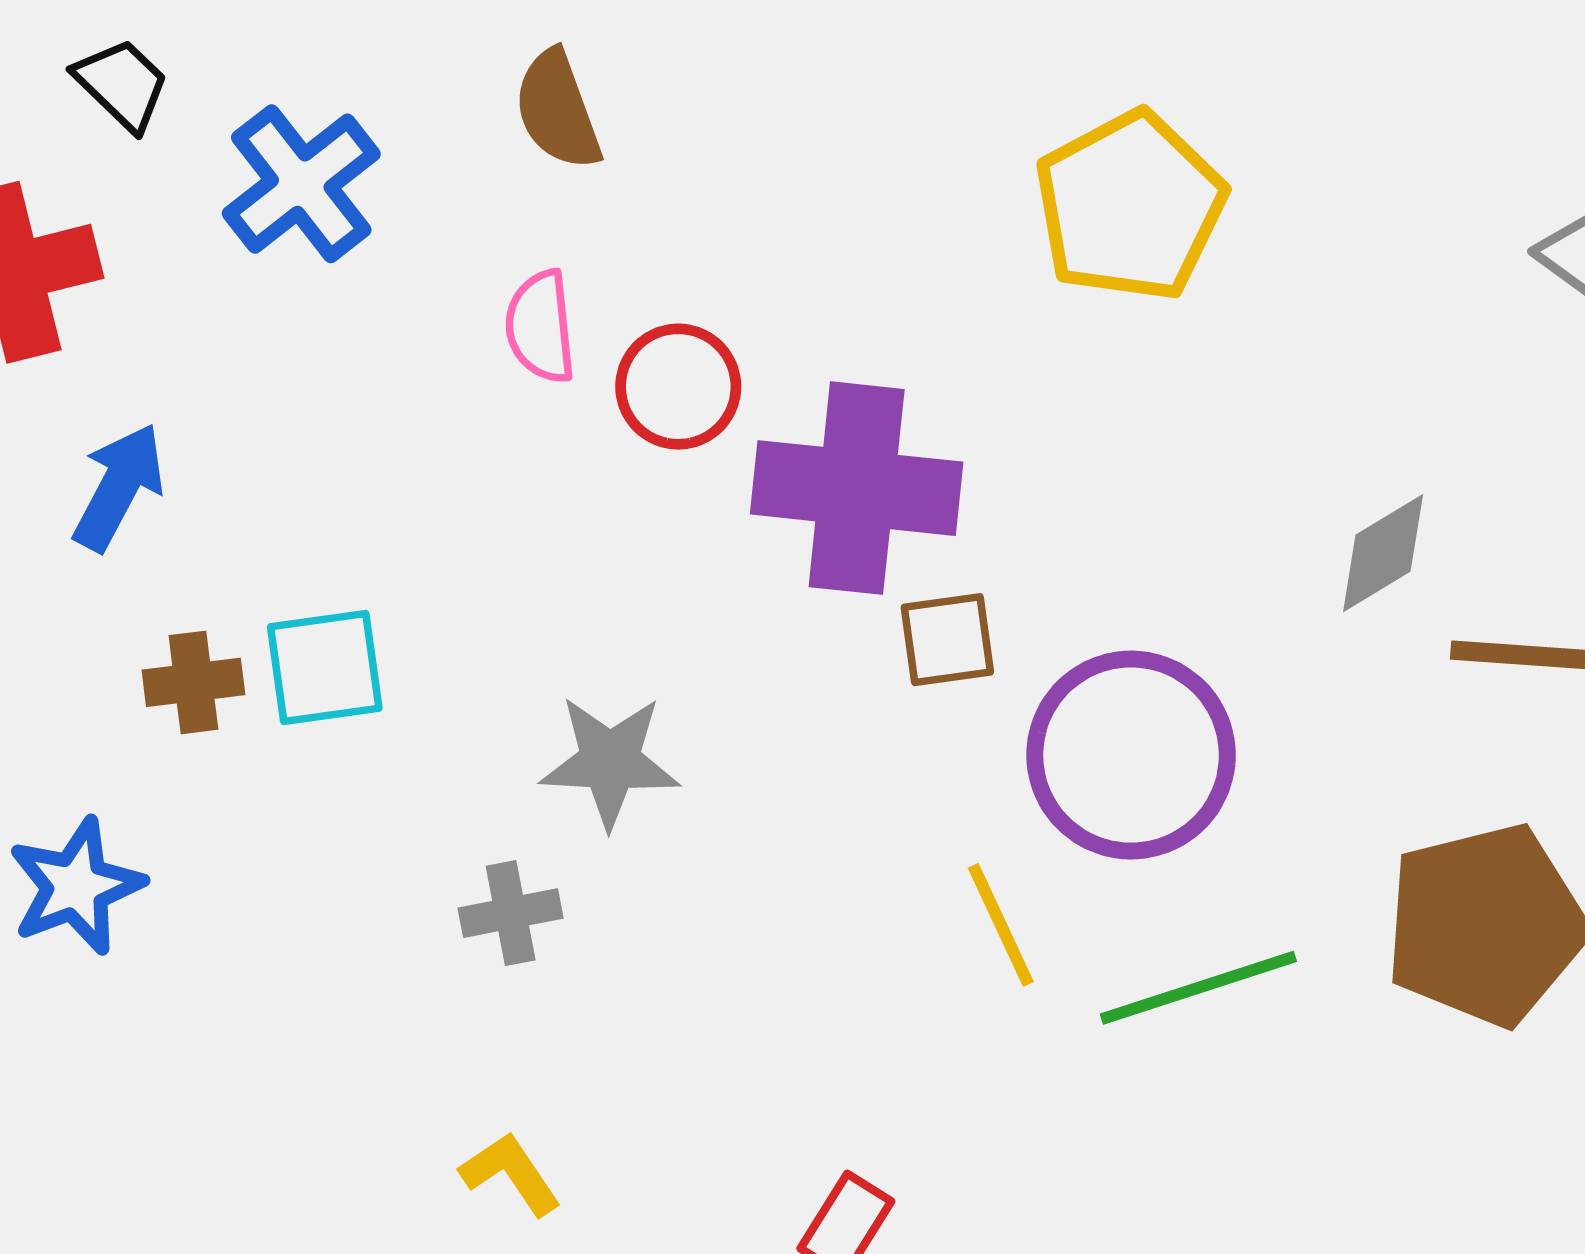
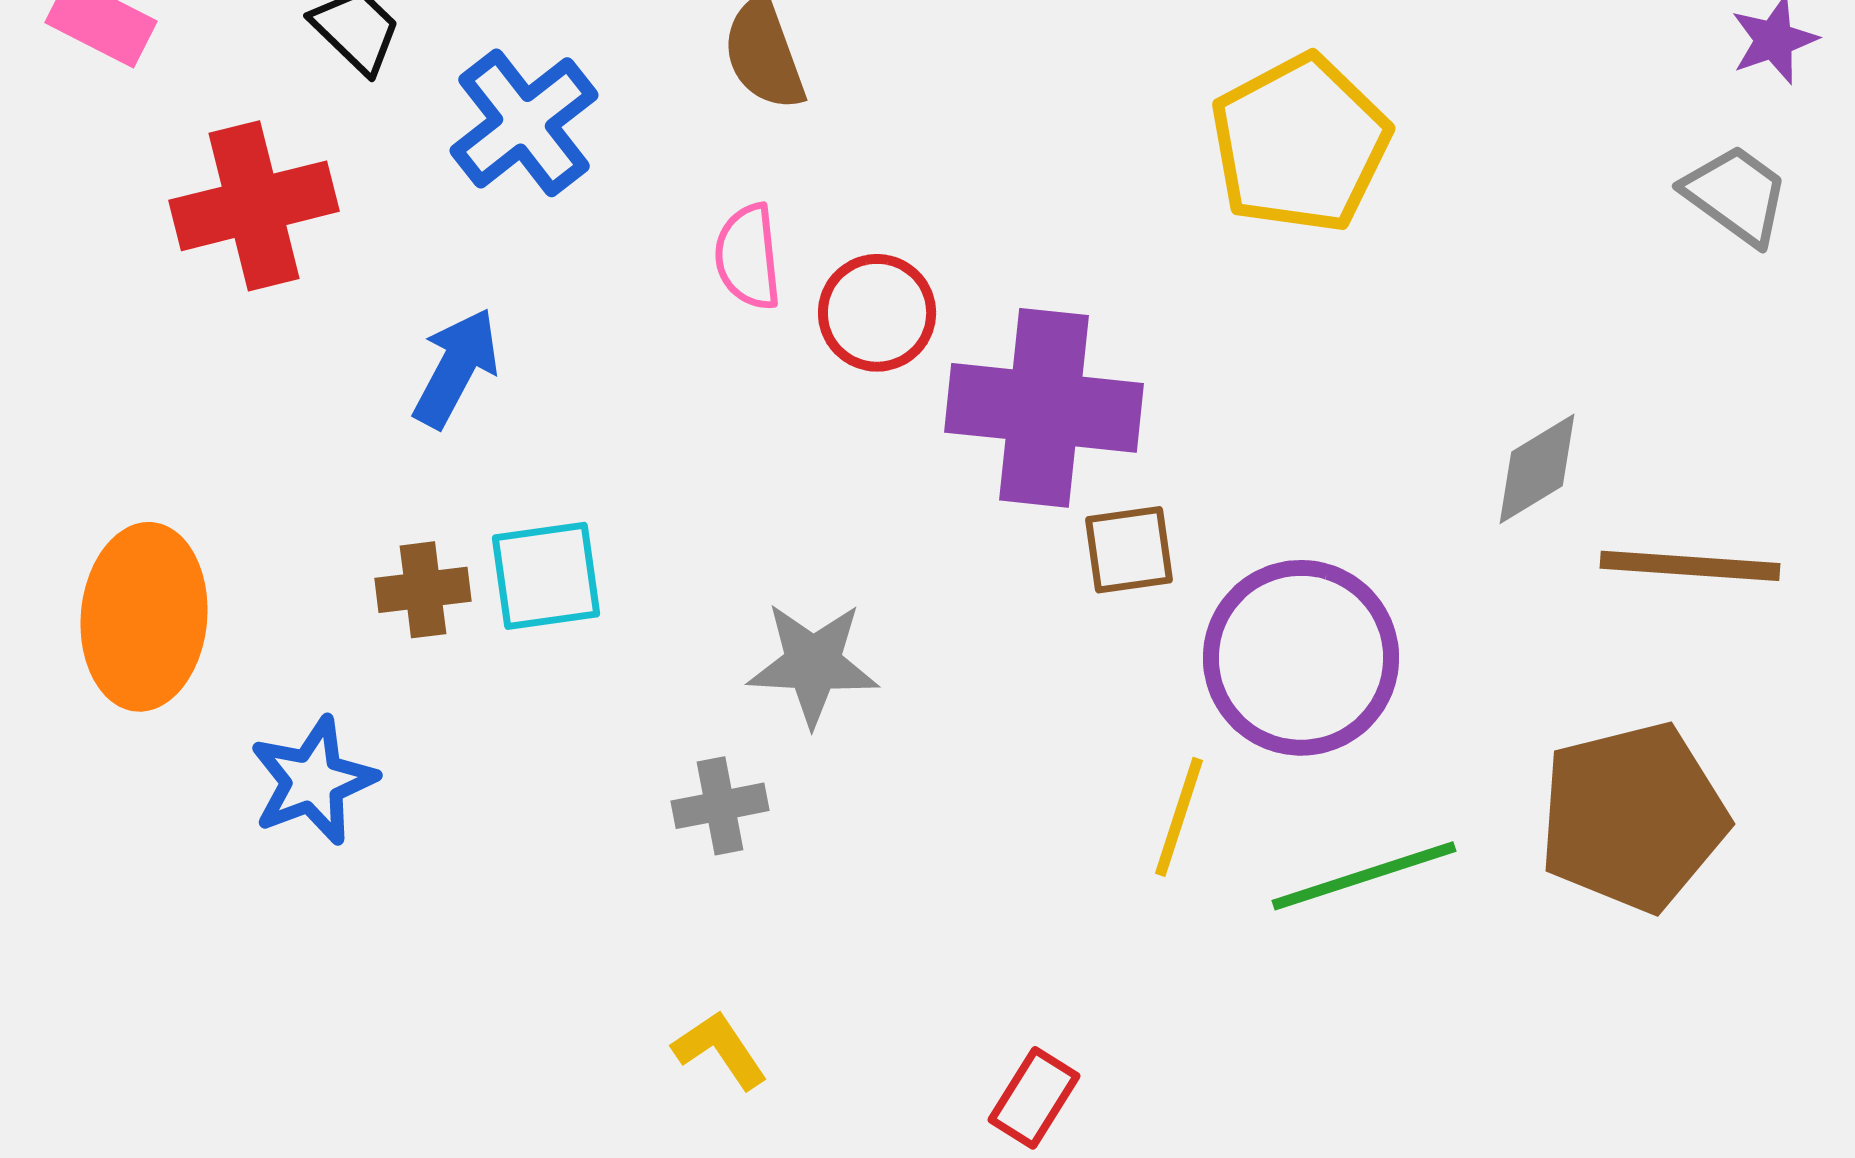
blue arrow: (119, 487) -> (456, 368), moved
yellow line: (1001, 925) -> (1179, 817), turned 43

